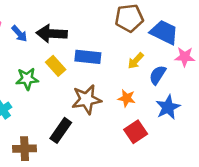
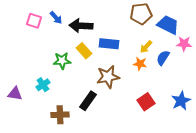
blue arrow: (19, 34) -> (56, 18), moved
orange star: (127, 98) -> (140, 64), moved
blue star: (168, 107) -> (181, 101), moved

